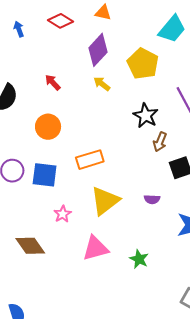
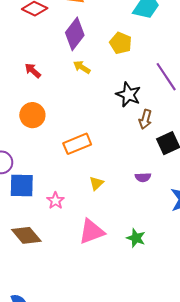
yellow pentagon: (143, 64) -> (121, 43), size x0.7
blue square: (45, 175) -> (22, 186), moved
yellow triangle: (105, 201) -> (96, 183), size x0.5

